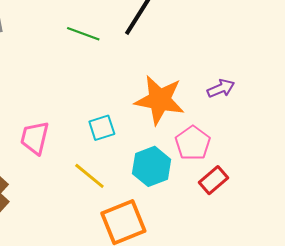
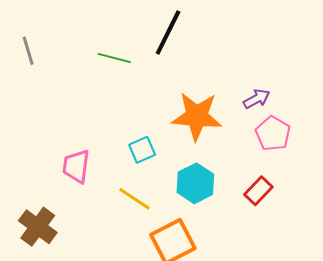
pink pentagon: (193, 143) -> (273, 134), moved

